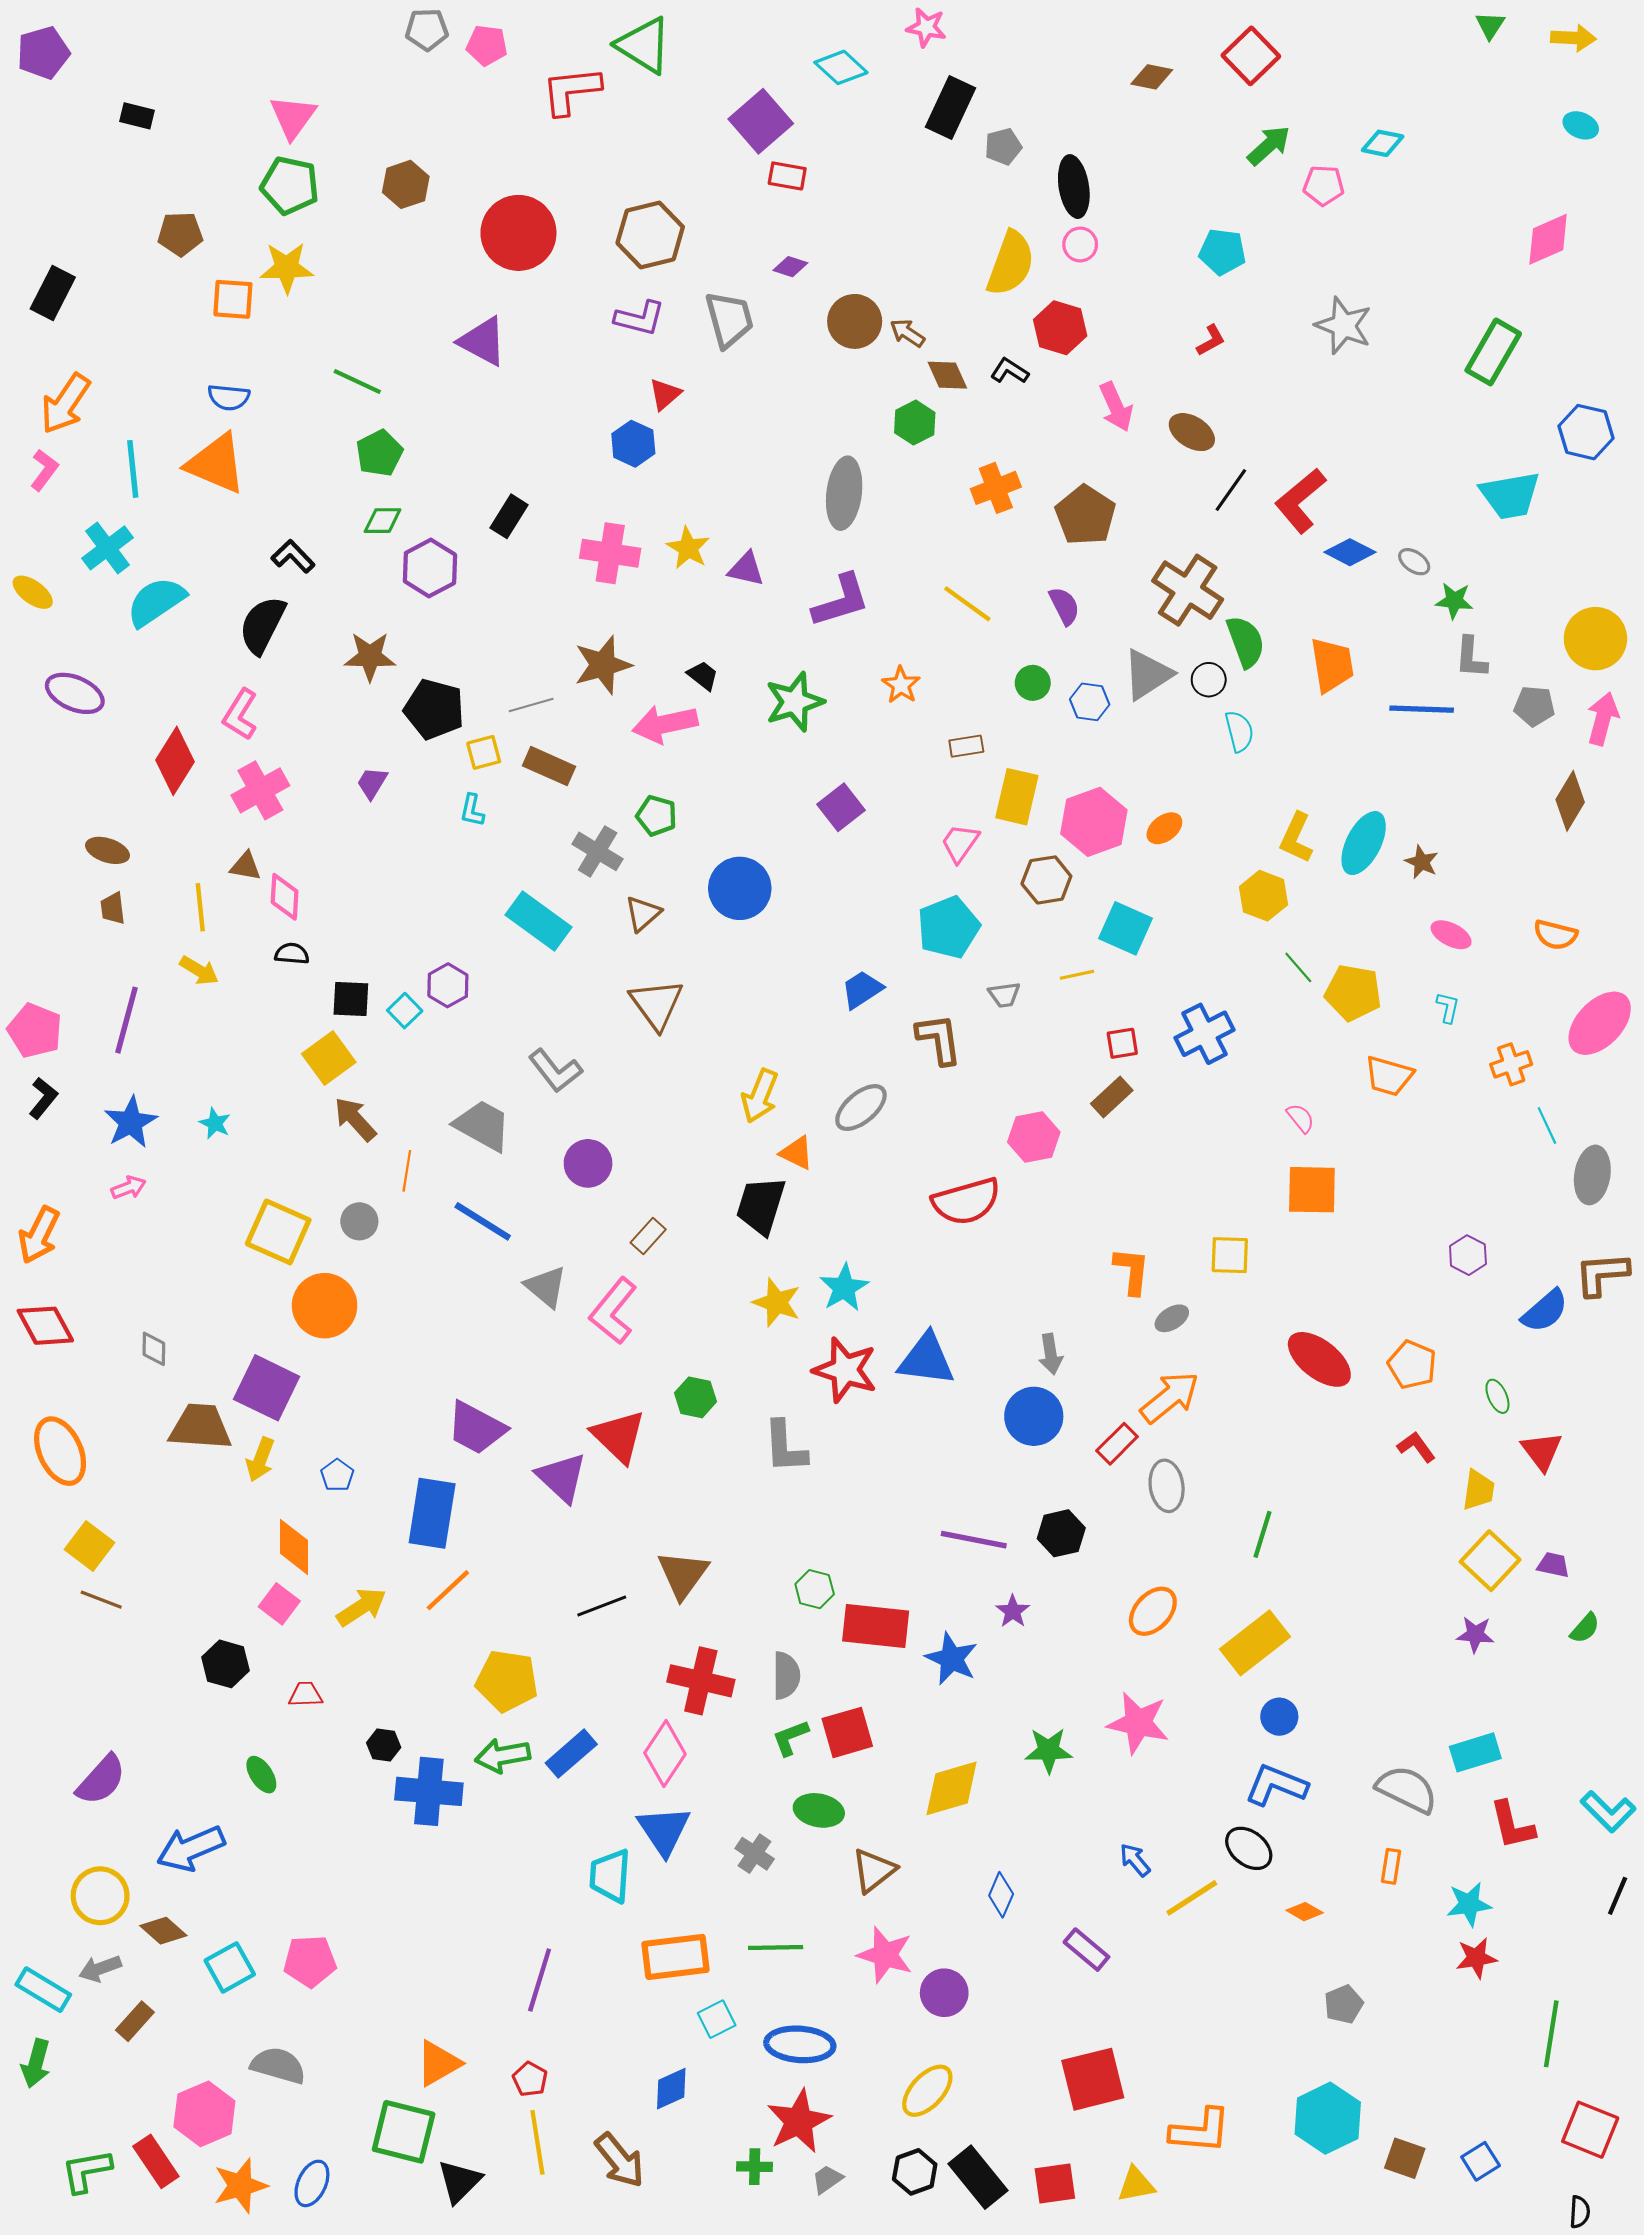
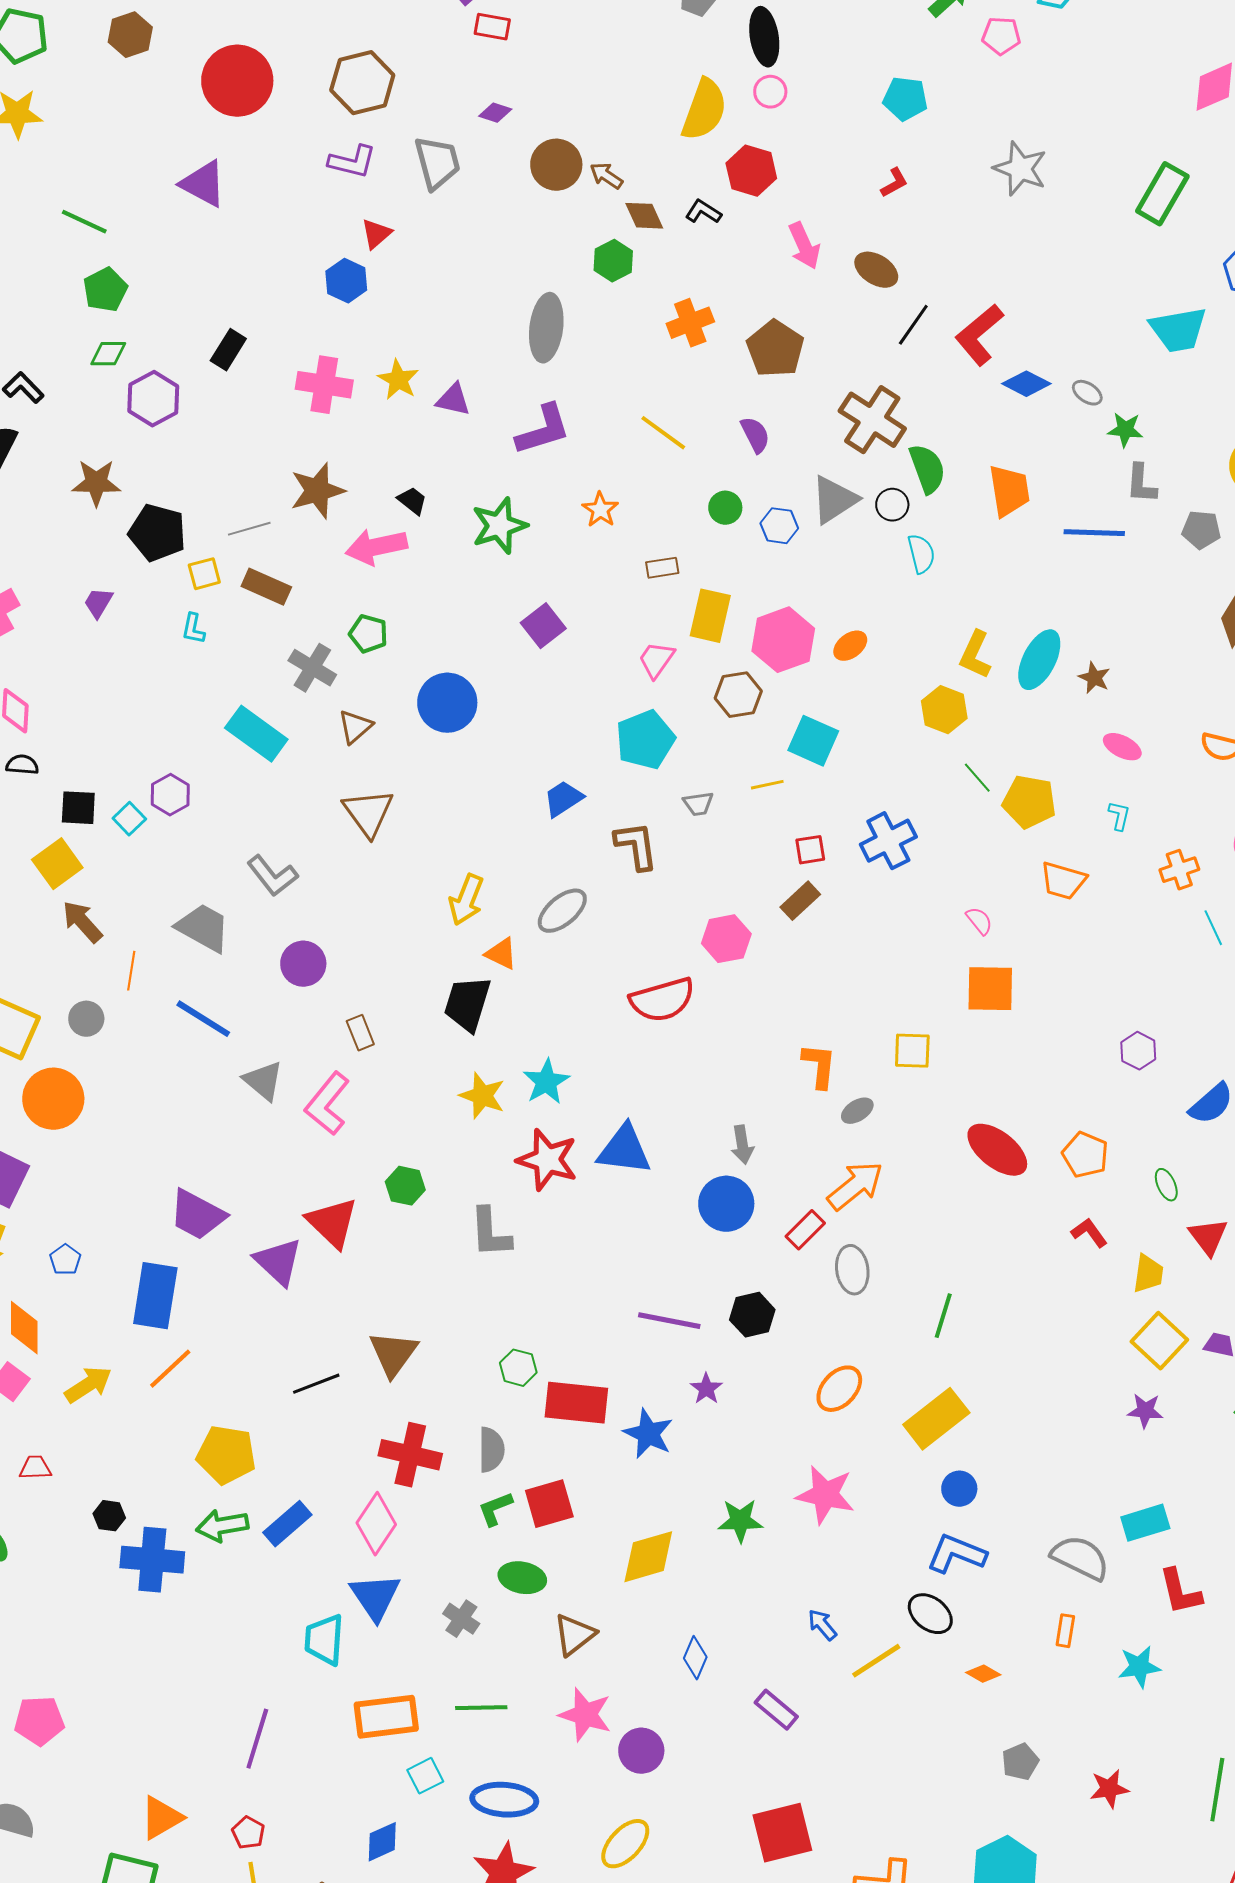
brown rectangle: (648, 1236) -> (360, 1033), turned -64
red star: (1476, 1958) -> (1109, 1789), moved

